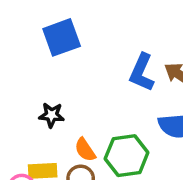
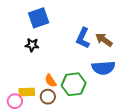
black star: (52, 115) -> (32, 45), moved

